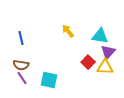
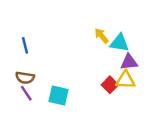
yellow arrow: (68, 31) -> (101, 36), moved
purple triangle: (108, 52) -> (129, 62), turned 42
red square: (88, 62) -> (110, 85), moved

